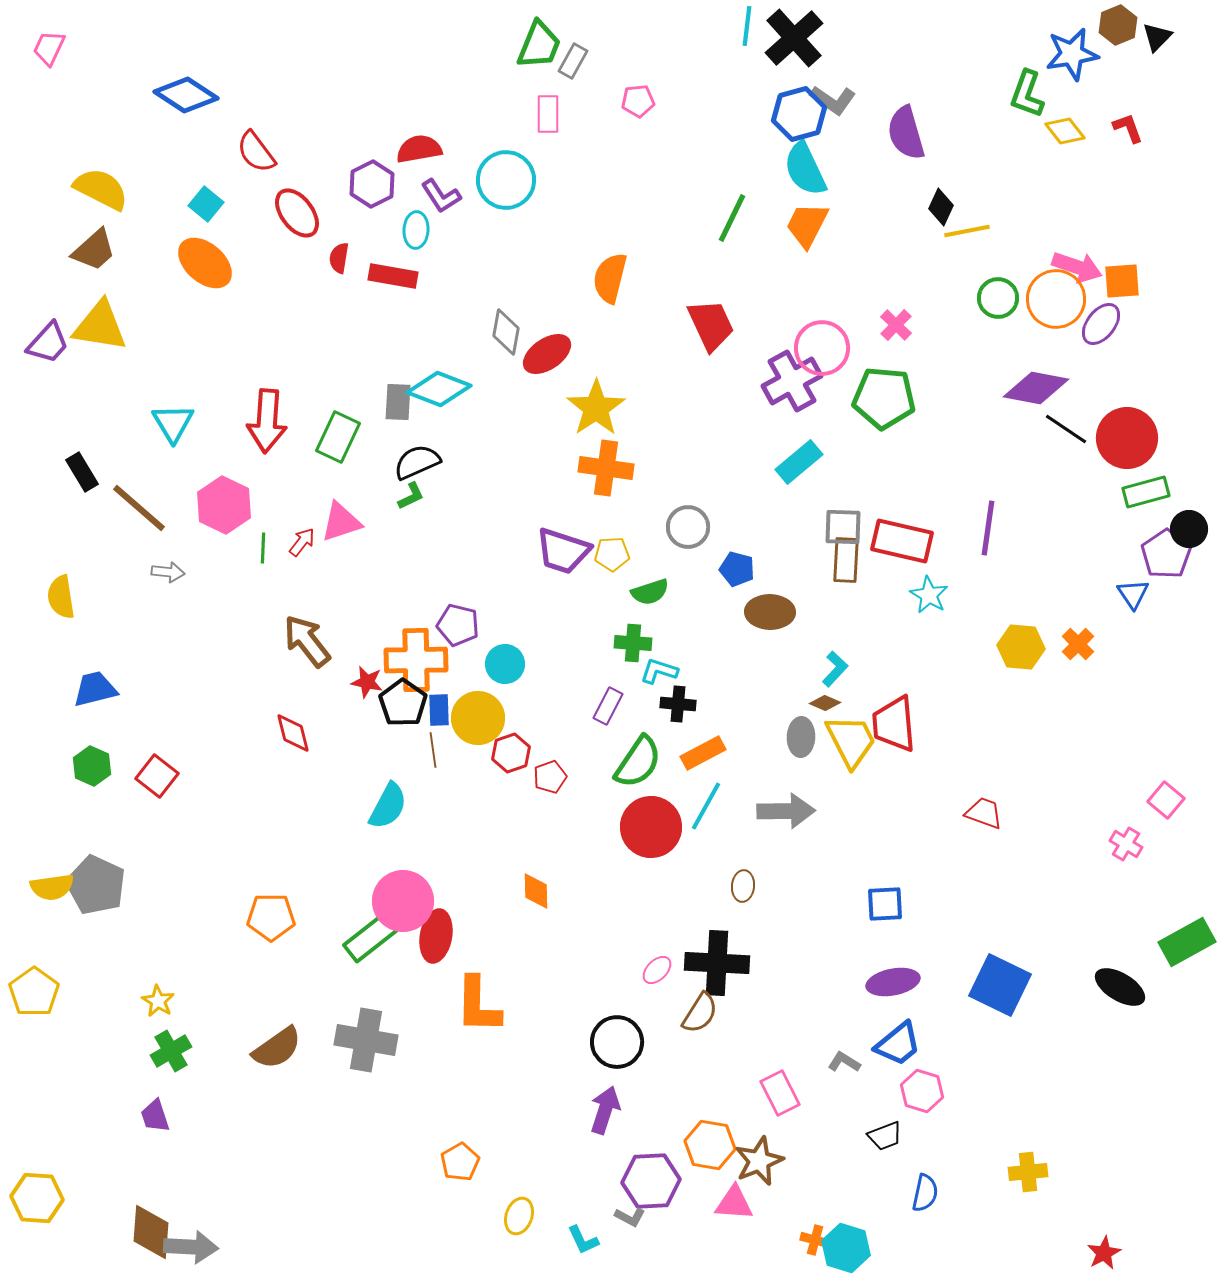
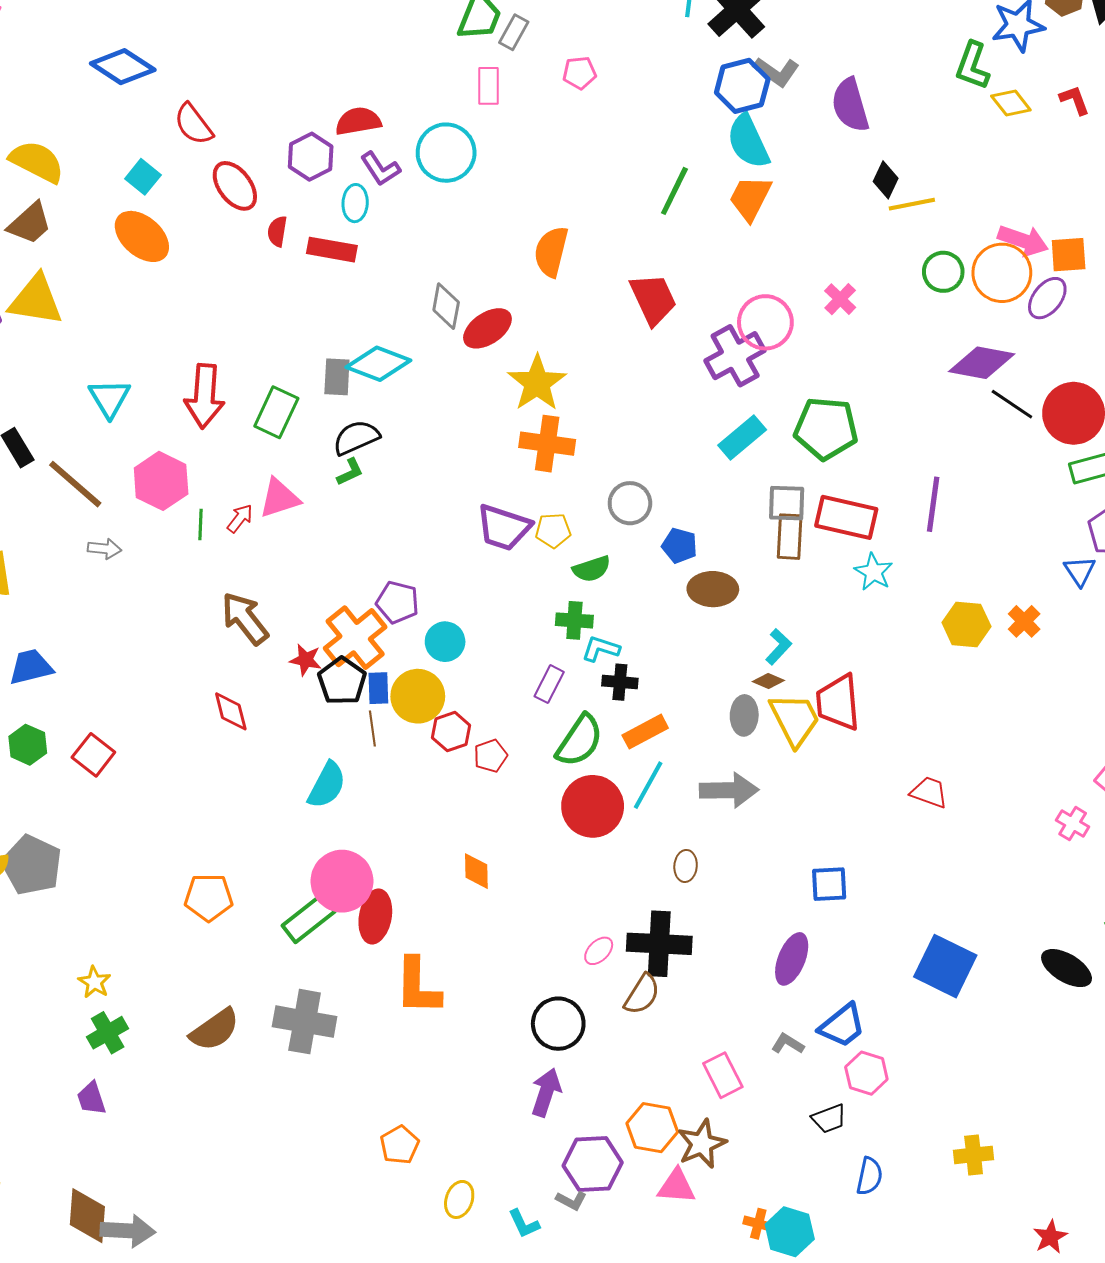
green pentagon: (884, 398) -> (826, 428), moved
orange cross: (416, 660) -> (355, 638), turned -38
purple ellipse: (893, 982) -> (792, 959), moved, turned -57

